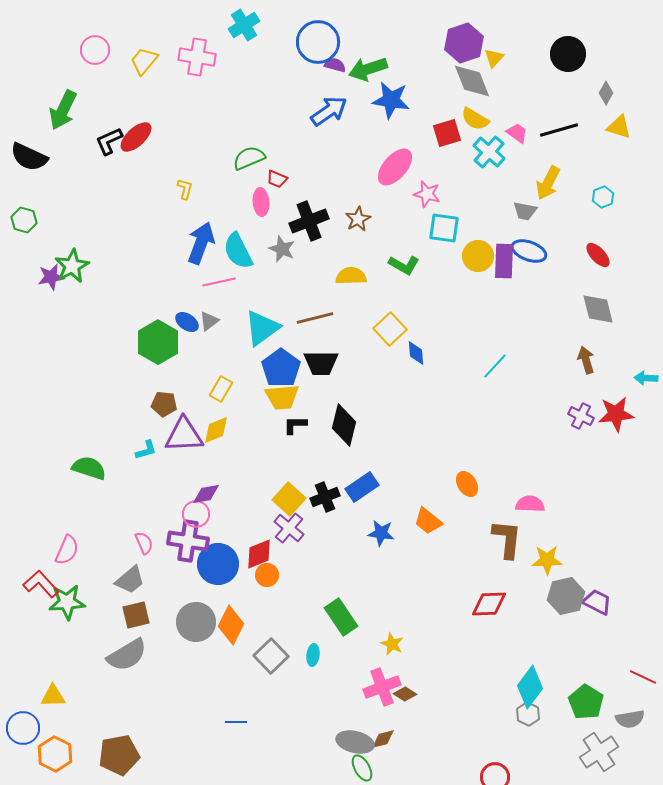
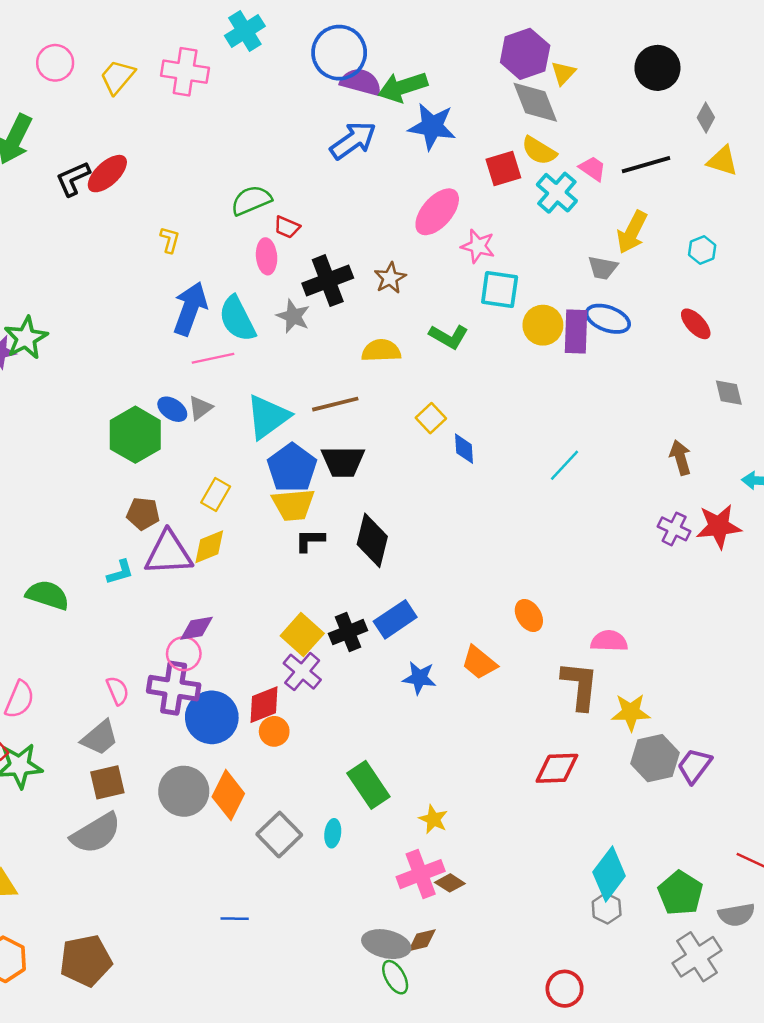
purple semicircle: (335, 65) -> (361, 82), size x1.5
gray diamond: (598, 309) -> (729, 393), moved, size x0.7
yellow square: (390, 329) -> (431, 418), size x0.7
purple trapezoid: (597, 602) -> (694, 766), turned -80

